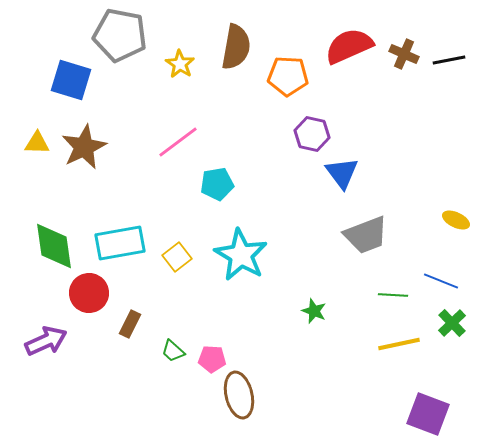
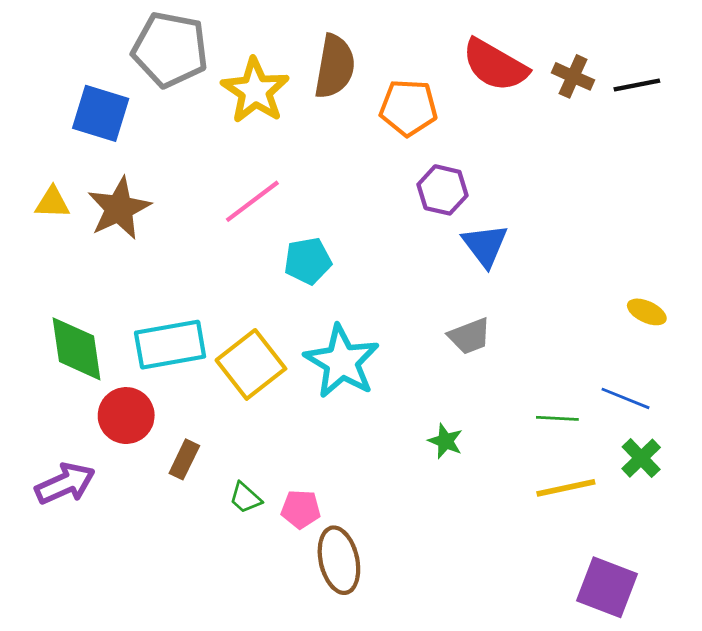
red semicircle: (349, 46) -> (495, 65), turned -126
yellow star: (180, 64) -> (255, 91), size x1.6
gray trapezoid: (366, 235) -> (469, 336), moved, size x0.7
yellow square: (177, 257) -> (251, 364), size x1.6

